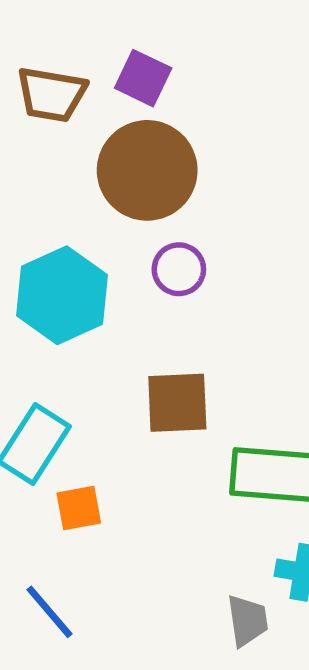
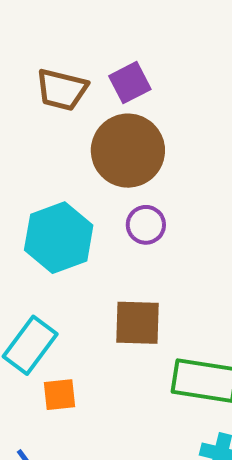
purple square: (143, 78) -> (130, 83), turned 33

